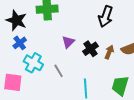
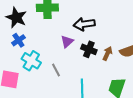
black arrow: (106, 16) -> (84, 24), moved, turned 60
black cross: (91, 49) -> (89, 49), turned -35

